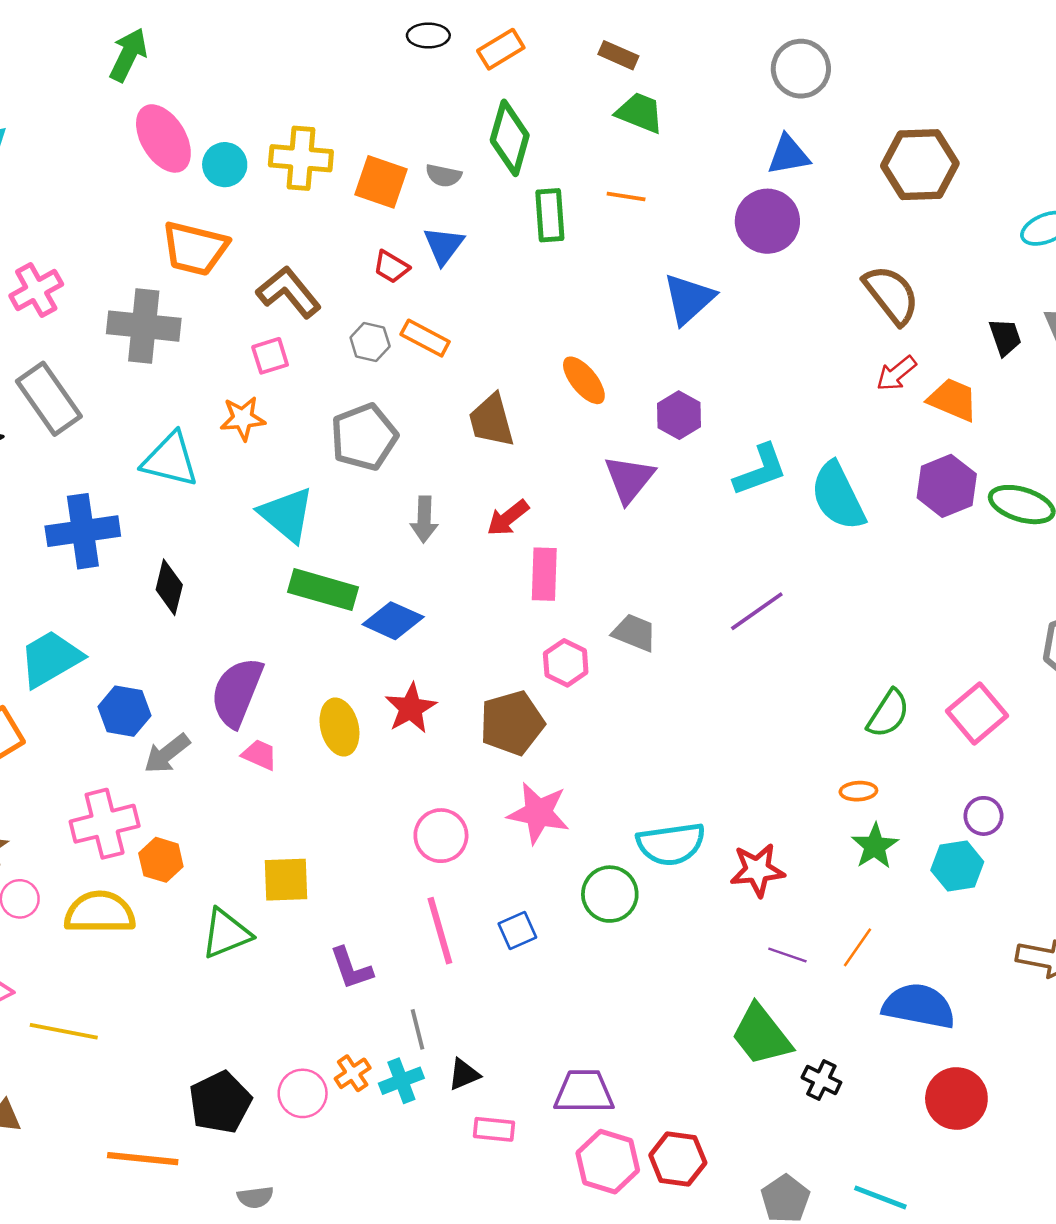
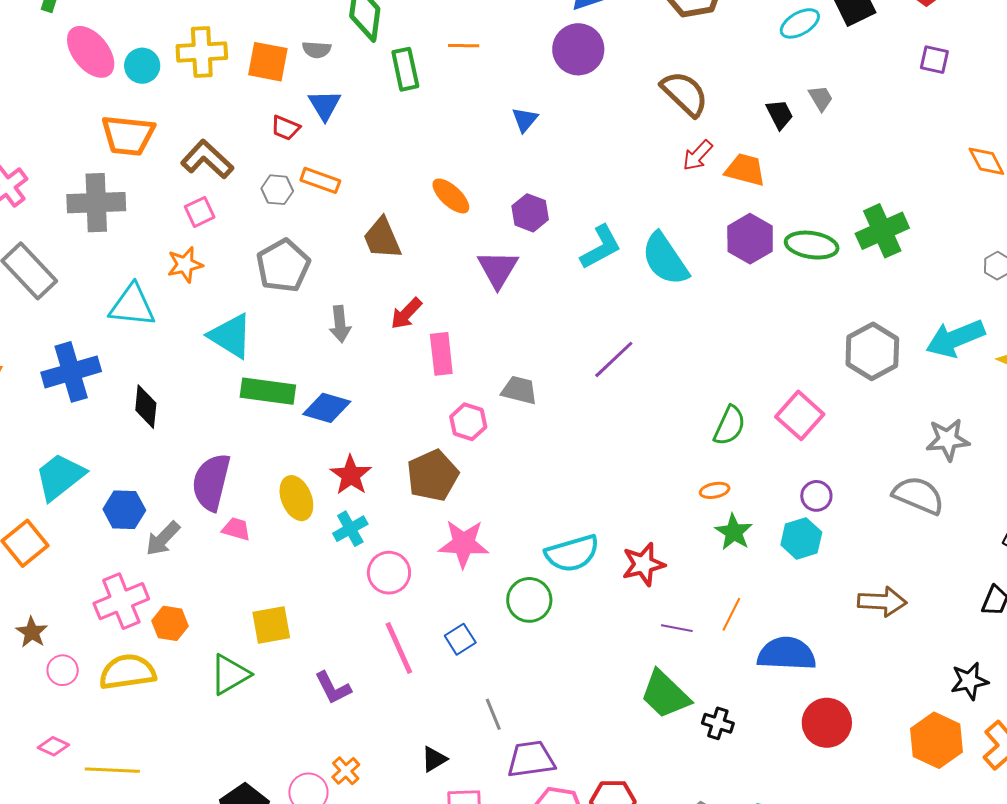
blue triangle: (689, 299) -> (525, 120), size x0.6
gray line: (418, 1029) -> (493, 714), moved
cyan cross: (401, 1081) -> (350, 529), moved

